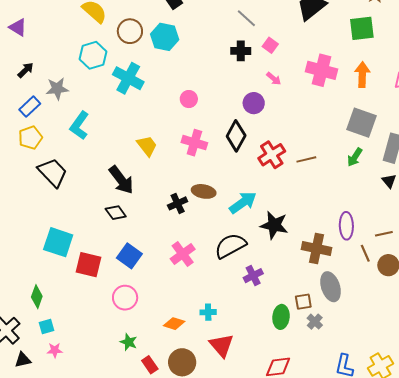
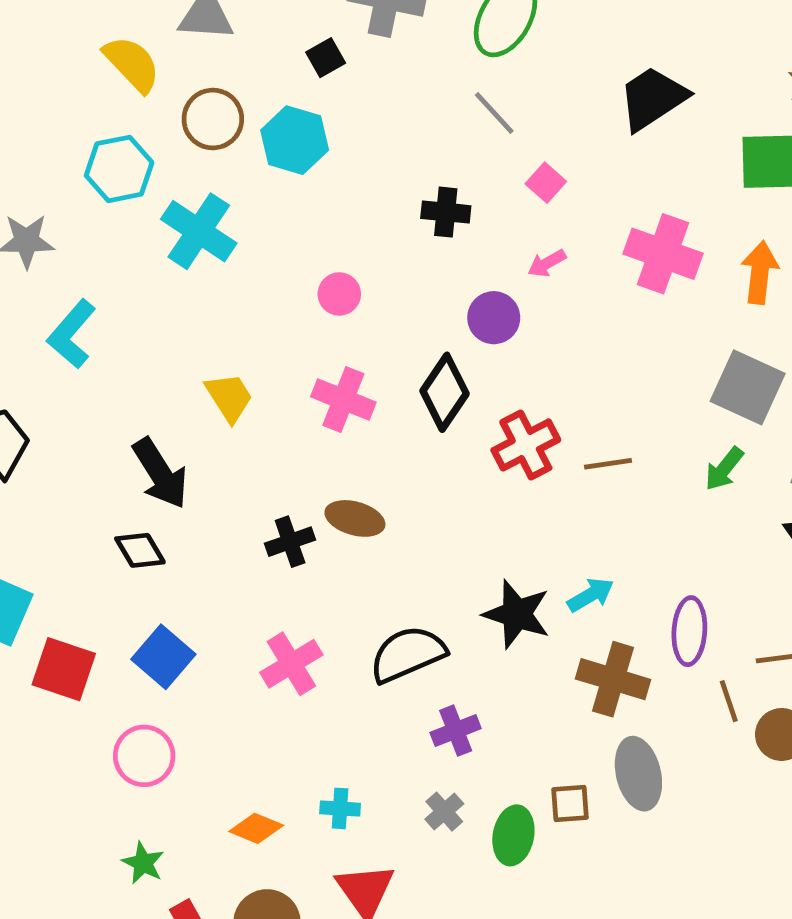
black cross: (241, 51) -> (446, 212), moved
pink arrow: (274, 79) -> (547, 263), turned 105
cyan arrow: (243, 203) -> (591, 595), moved, size x0.7
gray cross: (315, 322) -> (444, 812), moved

